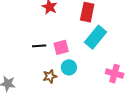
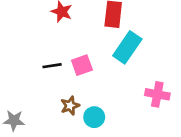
cyan circle: (69, 67) -> (94, 117), moved

